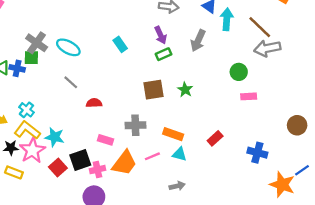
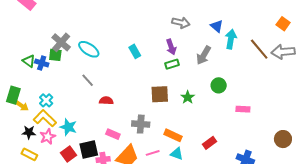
gray arrow: (267, 48) -> (283, 52), moved
green circle: (239, 72) -> (219, 85), moved
pink star: (32, 150) -> (48, 137), size x0.7

